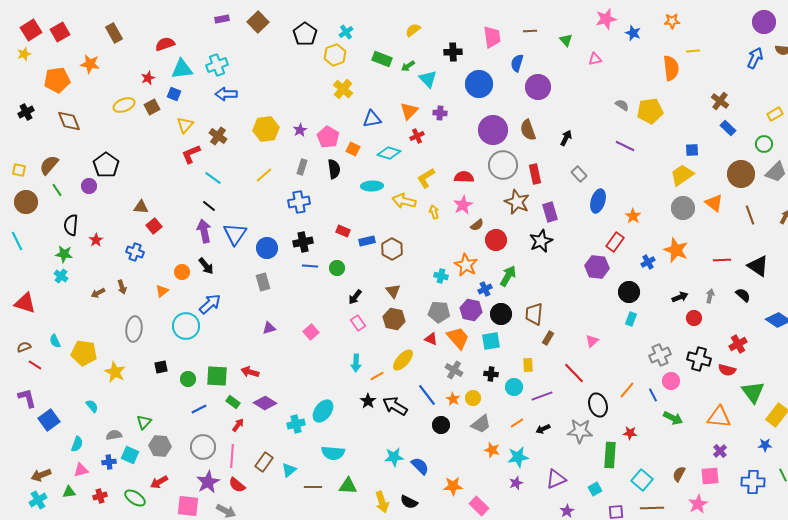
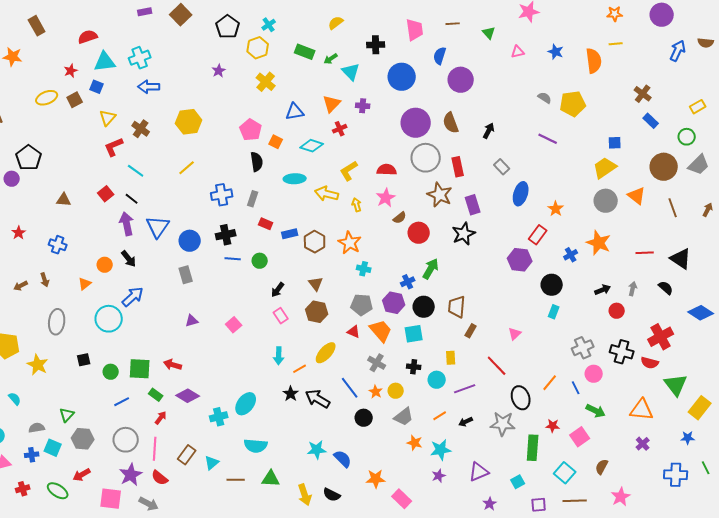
orange star: (672, 21) -> (615, 14), moved
purple circle: (764, 22) -> (662, 15), moved
blue star: (633, 33) -> (556, 52), moved
purple star: (300, 130) -> (219, 71), moved
gray rectangle: (302, 167) -> (253, 199), moved
red square: (154, 226) -> (106, 194), moved
orange star: (466, 265) -> (350, 243), moved
red cross: (738, 344) -> (661, 337), size x1.4
pink square: (710, 476) -> (580, 437), moved, turned -30

